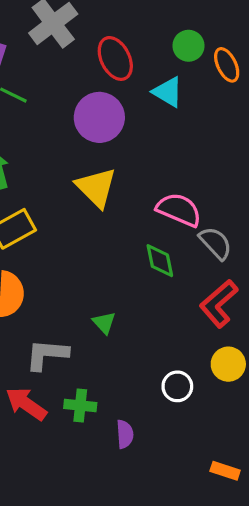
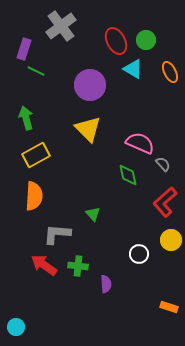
red ellipse: (115, 58) -> (116, 41), moved
orange ellipse: (227, 65) -> (170, 72), moved
gray semicircle: (216, 243) -> (163, 164), size x0.7

